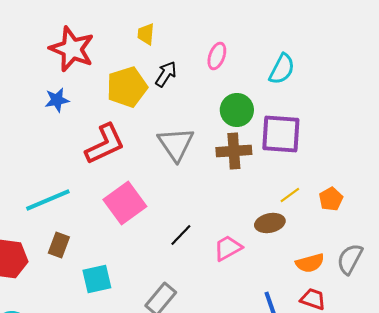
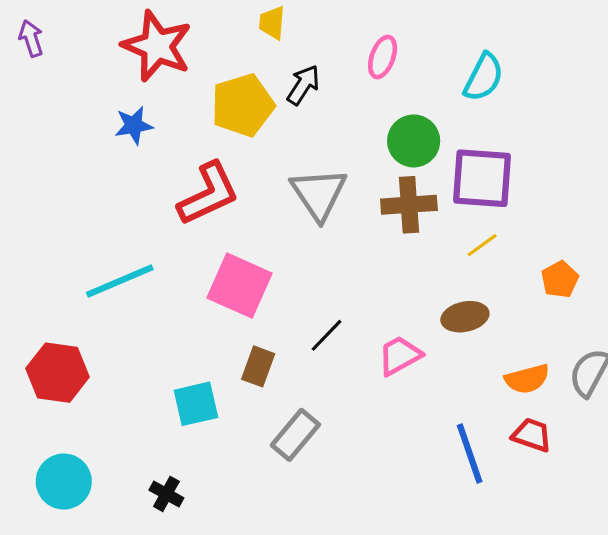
yellow line: (290, 195) -> (482, 245), moved
pink square: (125, 203) -> (239, 286), turned -30
brown rectangle: (59, 245) -> (258, 366), moved

